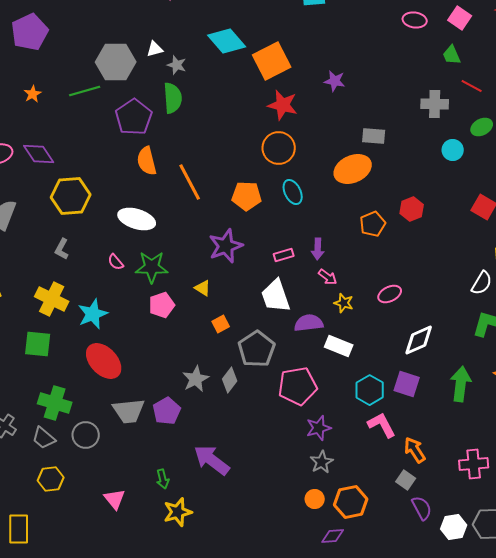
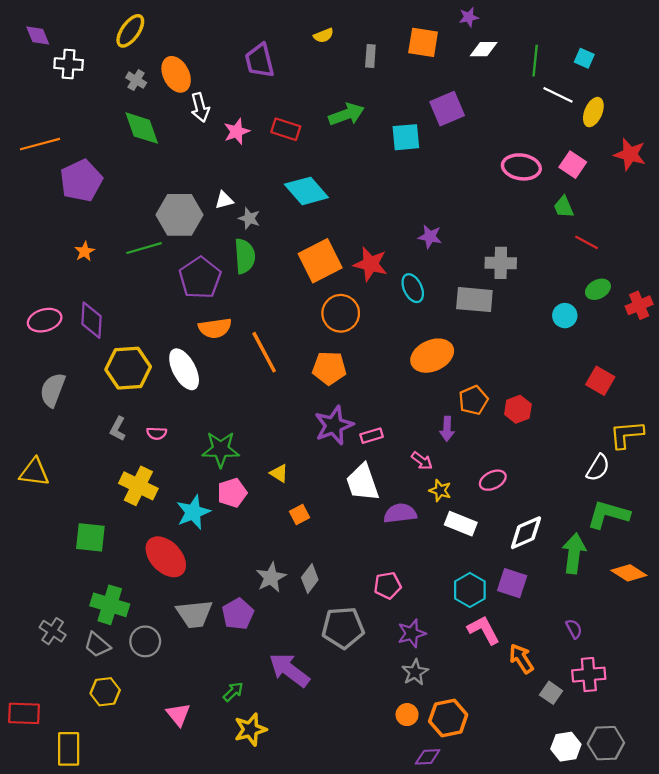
pink ellipse: (415, 20) -> (521, 167), size x1.4
orange square: (272, 61) -> (320, 261), moved
gray cross: (435, 104) -> (501, 263), moved
gray rectangle: (374, 136) -> (474, 300), size x1.4
orange circle: (279, 148) -> (341, 313), moved
purple diamond: (39, 154) -> (91, 320), turned 36
orange semicircle: (147, 161) -> (215, 328), turned -84
orange ellipse: (353, 169) -> (432, 356), moved
cyan ellipse: (293, 192) -> (413, 288), moved
red hexagon: (412, 209) -> (518, 409), moved
white ellipse: (137, 219) -> (184, 369), moved, turned 45
purple star: (226, 246) -> (334, 425), moved
purple arrow: (318, 249) -> (447, 429), moved
pink semicircle: (116, 262) -> (157, 433), moved, turned -48
yellow cross: (52, 299) -> (138, 486), moved
cyan star: (93, 314) -> (193, 512), moved
white rectangle: (339, 346) -> (461, 524), moved
gray pentagon: (257, 349) -> (343, 628), moved, turned 30
green arrow: (461, 384) -> (574, 553), moved
pink pentagon: (298, 386) -> (388, 585), size x0.6
green arrow: (163, 479) -> (233, 692), turned -120
gray square: (406, 480) -> (551, 693), moved
purple semicircle: (422, 508) -> (574, 629), moved, size x0.7

